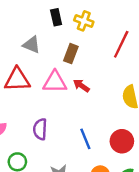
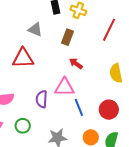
pink triangle: (55, 82) -> (64, 87), moved

